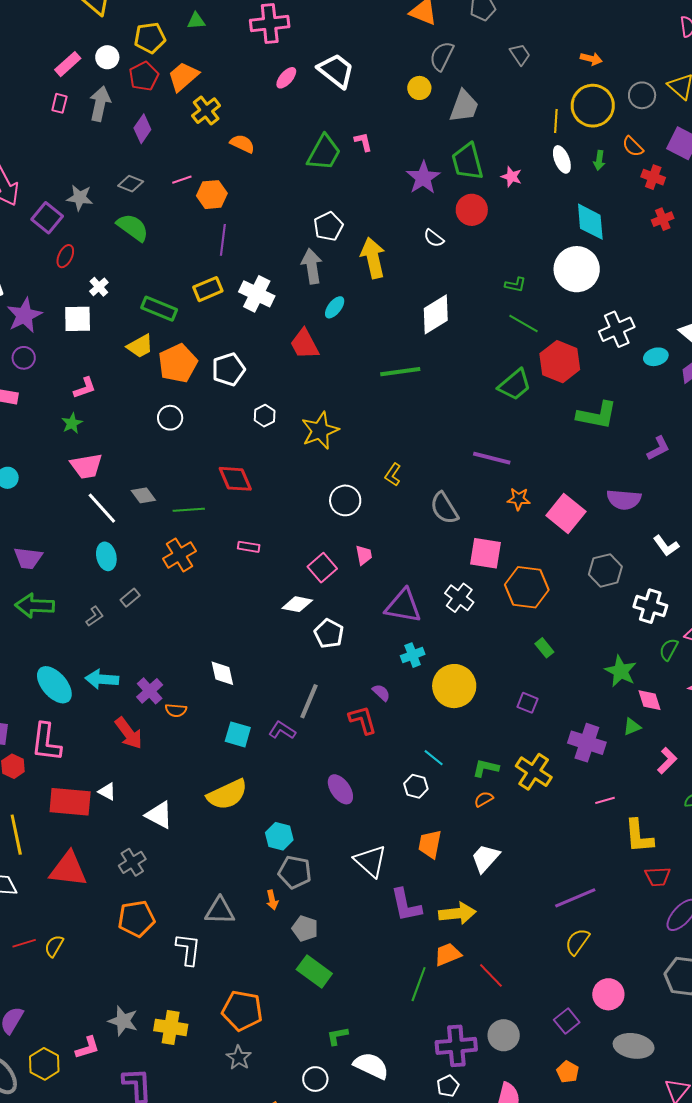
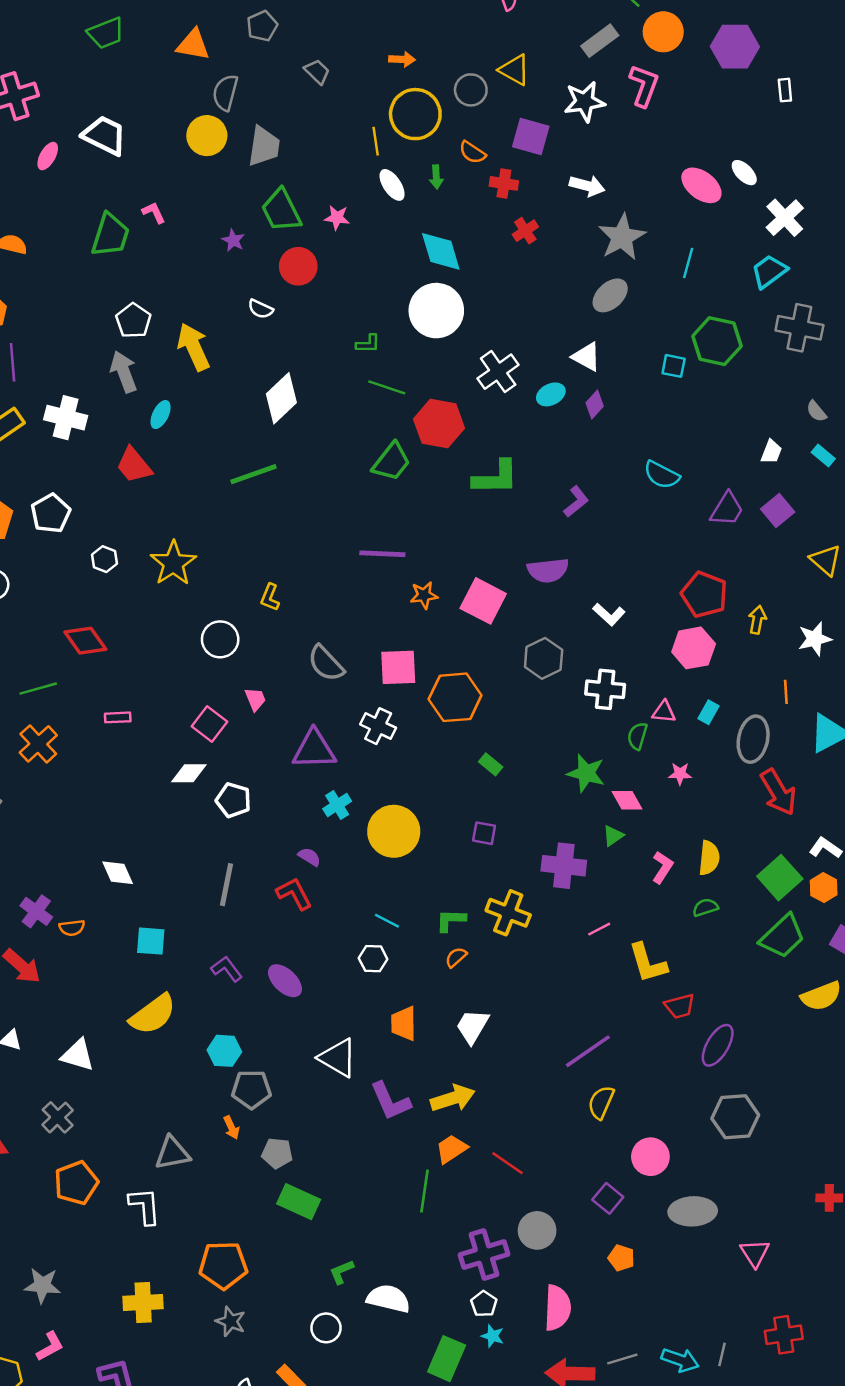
yellow circle: (419, 88) -> (207, 136), size x1.4
purple star: (423, 178) -> (233, 240), size x0.6
gray semicircle: (444, 508) -> (326, 663), moved
purple L-shape: (282, 730) -> (227, 969), moved, turned 32
gray star: (123, 1021) -> (42, 1285), moved

